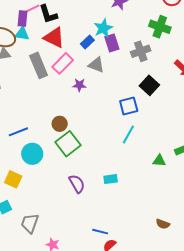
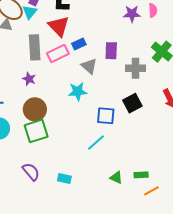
cyan star: (103, 28) -> (78, 92), moved
cyan triangle: (22, 34) -> (30, 12), turned 42
blue rectangle: (87, 42) -> (79, 44), moved
purple star: (79, 85) -> (29, 79), moved
brown circle: (60, 124) -> (35, 109), size x1.5
purple semicircle: (77, 184) -> (31, 172), turned -30

